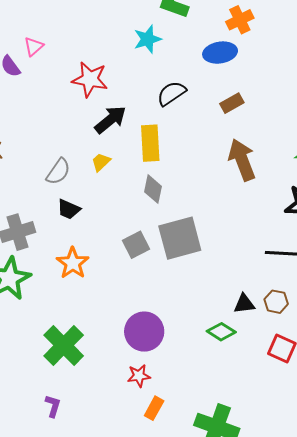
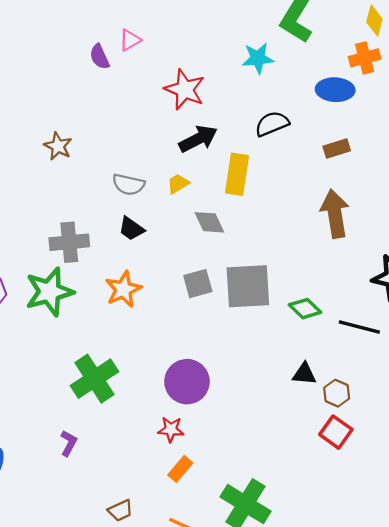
gray semicircle: (58, 172) -> (128, 185), turned 56
gray diamond: (153, 189) -> (209, 222), moved, turned -48
brown hexagon: (276, 302) -> (337, 393), moved
green diamond: (221, 332) -> (305, 309), moved

